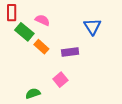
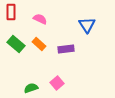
green rectangle: (24, 32) -> (16, 44), moved
pink square: (60, 80) -> (57, 83), moved

